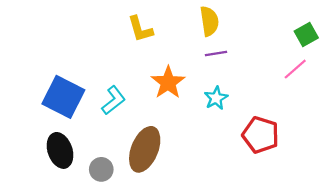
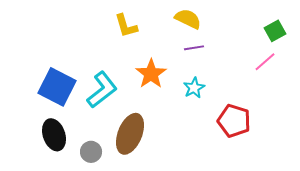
yellow semicircle: (209, 21) -> (188, 19), turned -56
cyan L-shape: (114, 100) -> (102, 90), size x1.4

